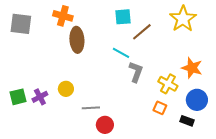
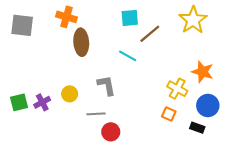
gray L-shape: (136, 72) -> (107, 85), moved, turned -30

